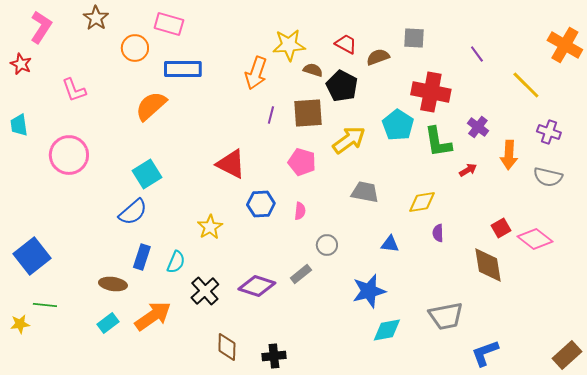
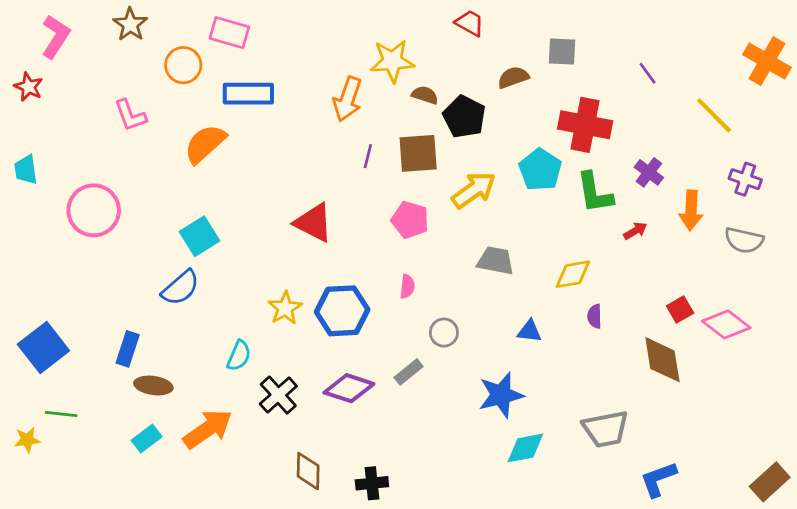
red trapezoid: (346, 44) -> (470, 23), moved
pink L-shape: (74, 90) -> (130, 115), moved
blue hexagon: (261, 204) -> (342, 311), moved, size x1.4
blue rectangle: (142, 257) -> (128, 349), moved

